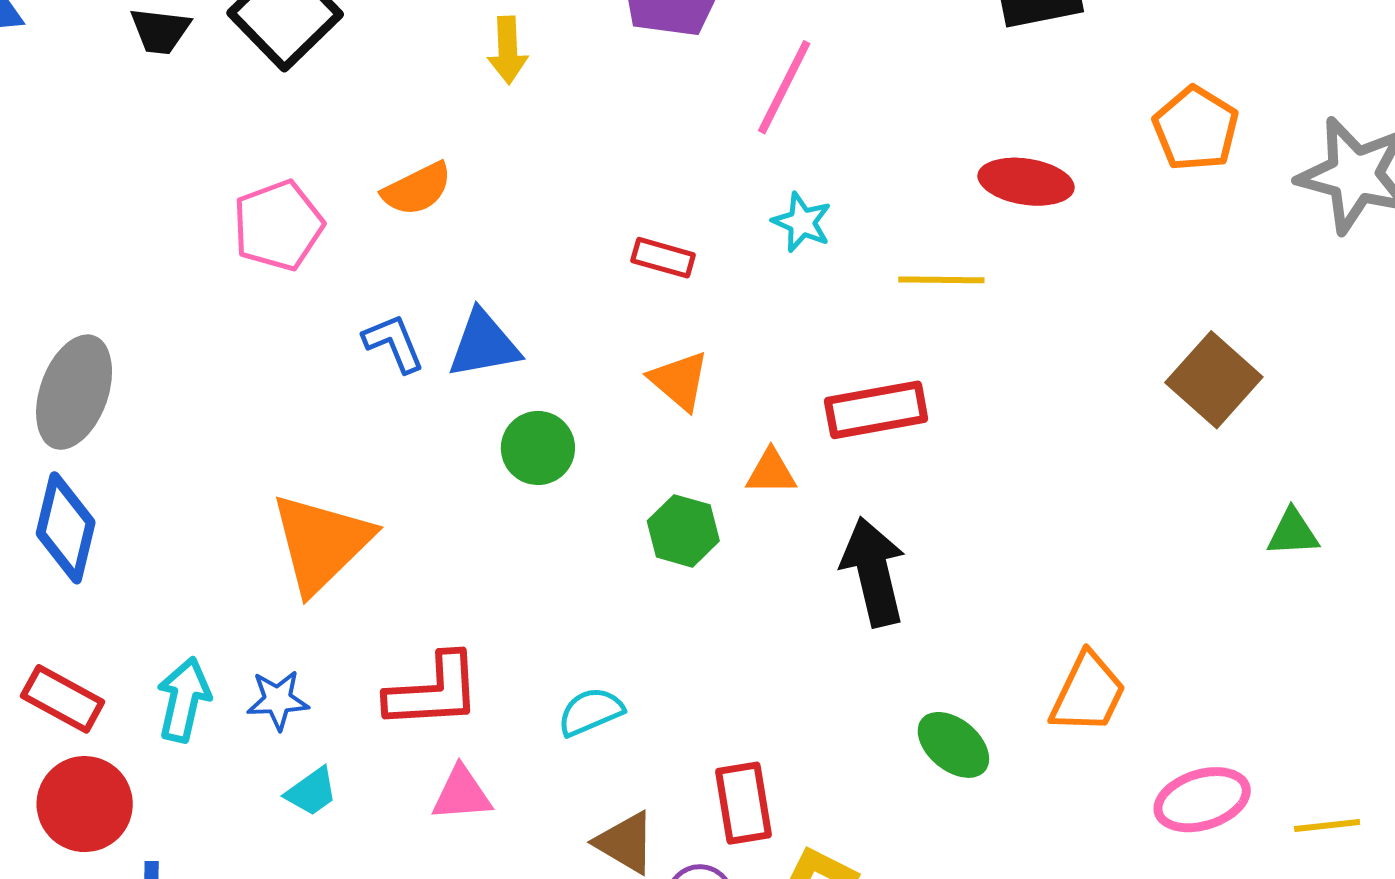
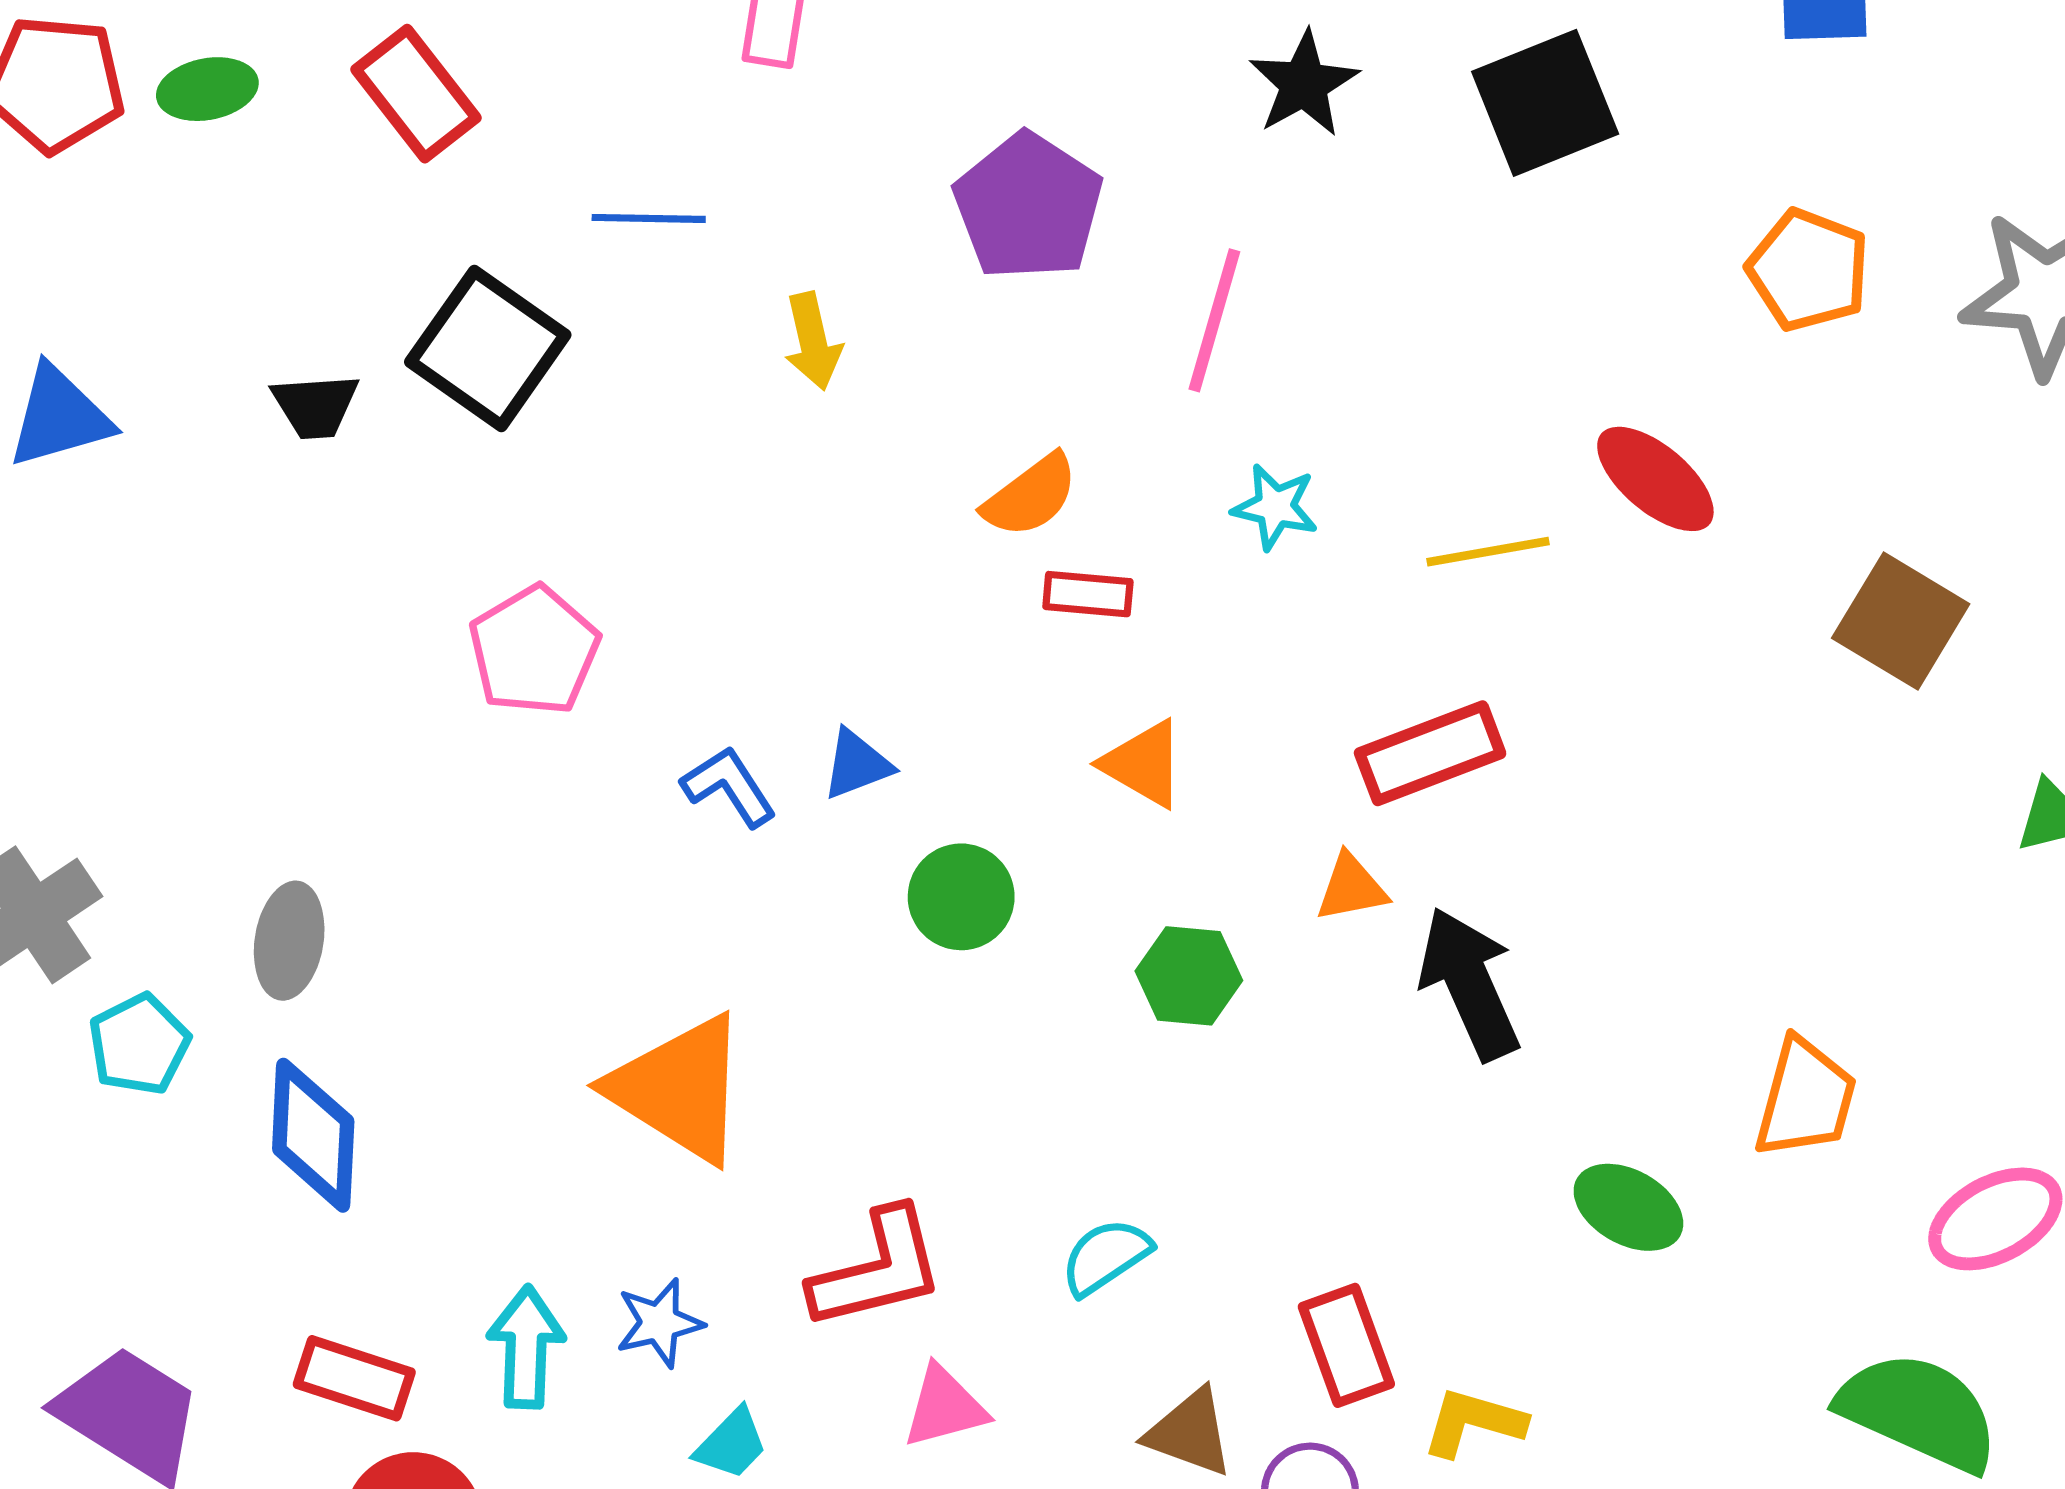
red ellipse: (1026, 182) -> (1655, 479), moved, turned 42
orange semicircle: (417, 189) -> (1031, 496), moved
blue triangle: (484, 344) -> (857, 764), size x0.7
gray ellipse: (74, 392) -> (289, 941), size x0.7
orange triangle: (771, 472) -> (1351, 888), moved
orange triangle: (321, 543) -> (679, 1089), turned -33

